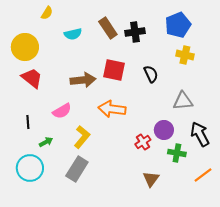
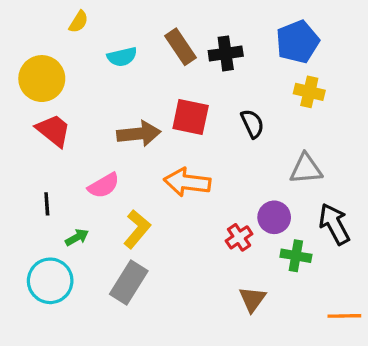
orange line: (203, 175) -> (344, 316), moved, turned 36

